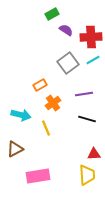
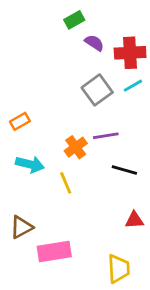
orange rectangle: (40, 85) -> (20, 121), moved
purple line: (84, 94) -> (106, 136), moved
brown triangle: (15, 149) -> (21, 227), moved
yellow trapezoid: (87, 175) -> (119, 269), moved

